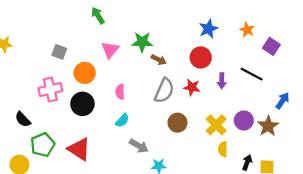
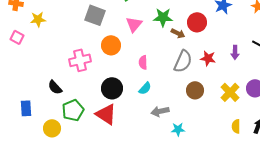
gray square: (59, 52) -> (95, 15), moved, size x1.5
red circle: (201, 57) -> (197, 22), moved
black circle: (82, 104) -> (112, 88), moved
gray arrow: (139, 146) -> (160, 111), turned 138
yellow semicircle: (223, 149) -> (236, 126), moved

